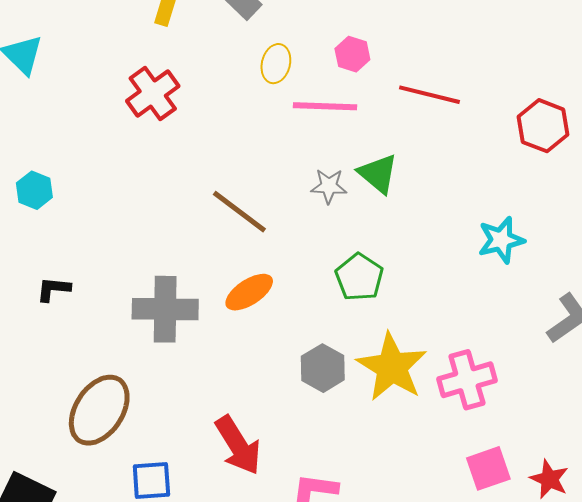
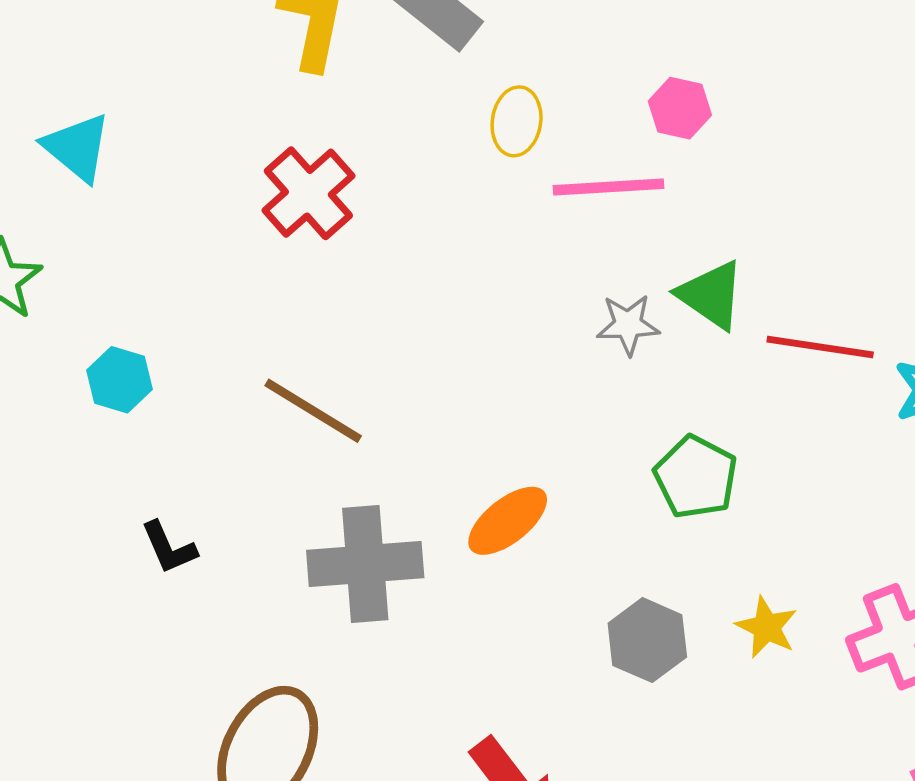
pink hexagon: (352, 54) -> (680, 108), moved
red line: (430, 95) -> (820, 347), moved
brown line: (239, 212) -> (313, 411), moved
black L-shape: (53, 289) -> (169, 548), turned -114
yellow star: (392, 367) -> (767, 627), size x0.5

